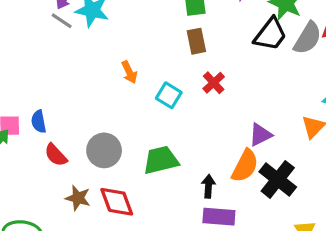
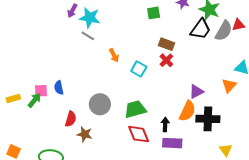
gray line: (62, 21) -> (88, 36), moved
brown rectangle: (196, 41) -> (166, 44), moved, turned -56
red semicircle: (56, 155) -> (71, 119), moved, turned -119
black cross: (278, 179) -> (208, 119), turned -35
red diamond: (117, 202) -> (139, 134), moved

